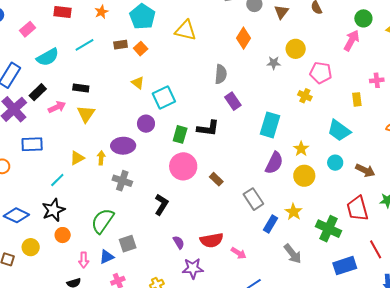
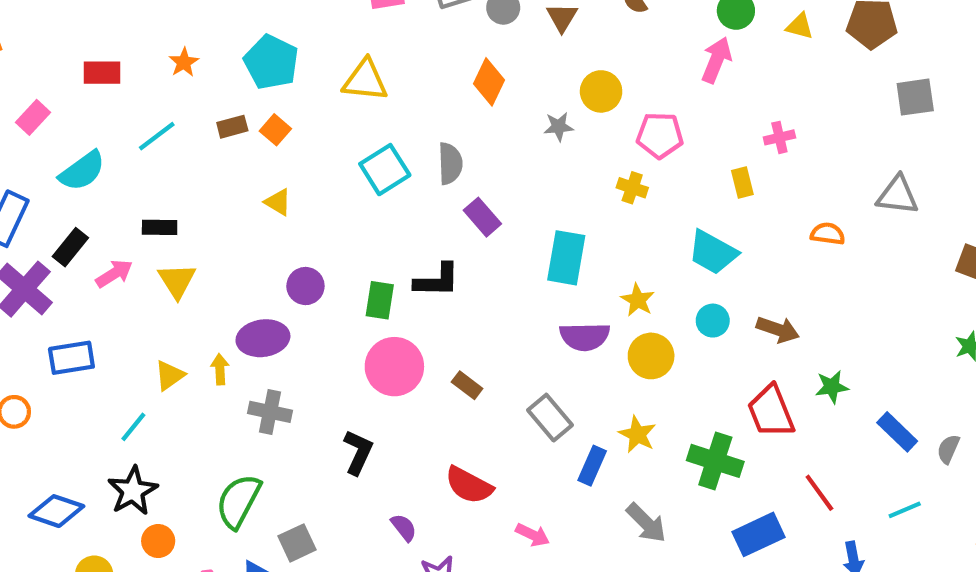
cyan square: (164, 97) -> (385, 170), moved
purple semicircle: (274, 163) -> (585, 337), turned 70
red semicircle: (212, 240) -> (469, 485), moved, turned 45

